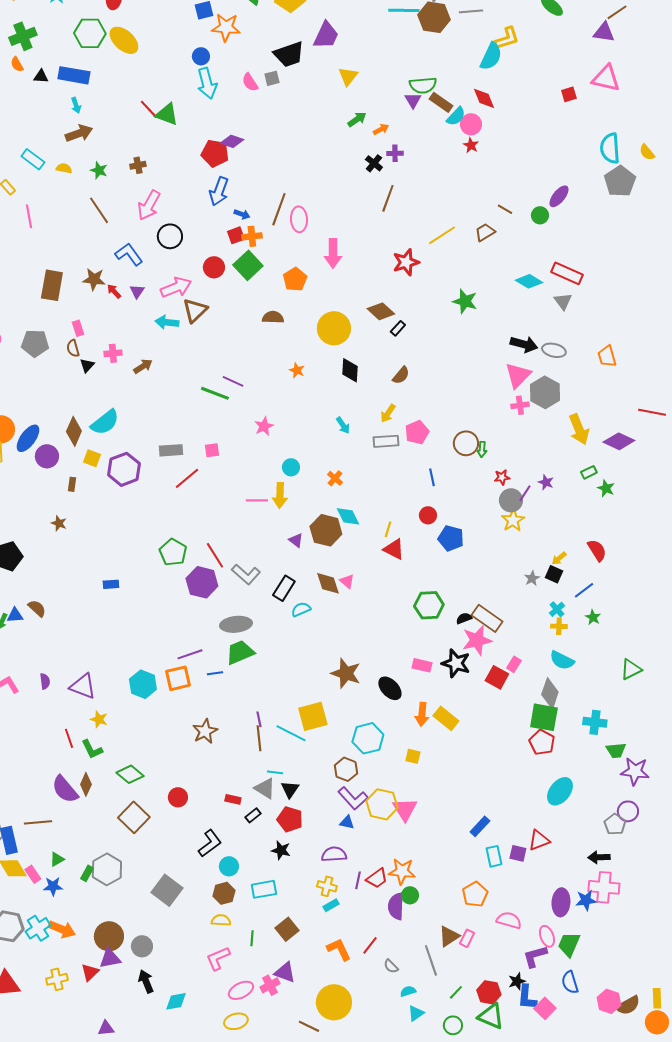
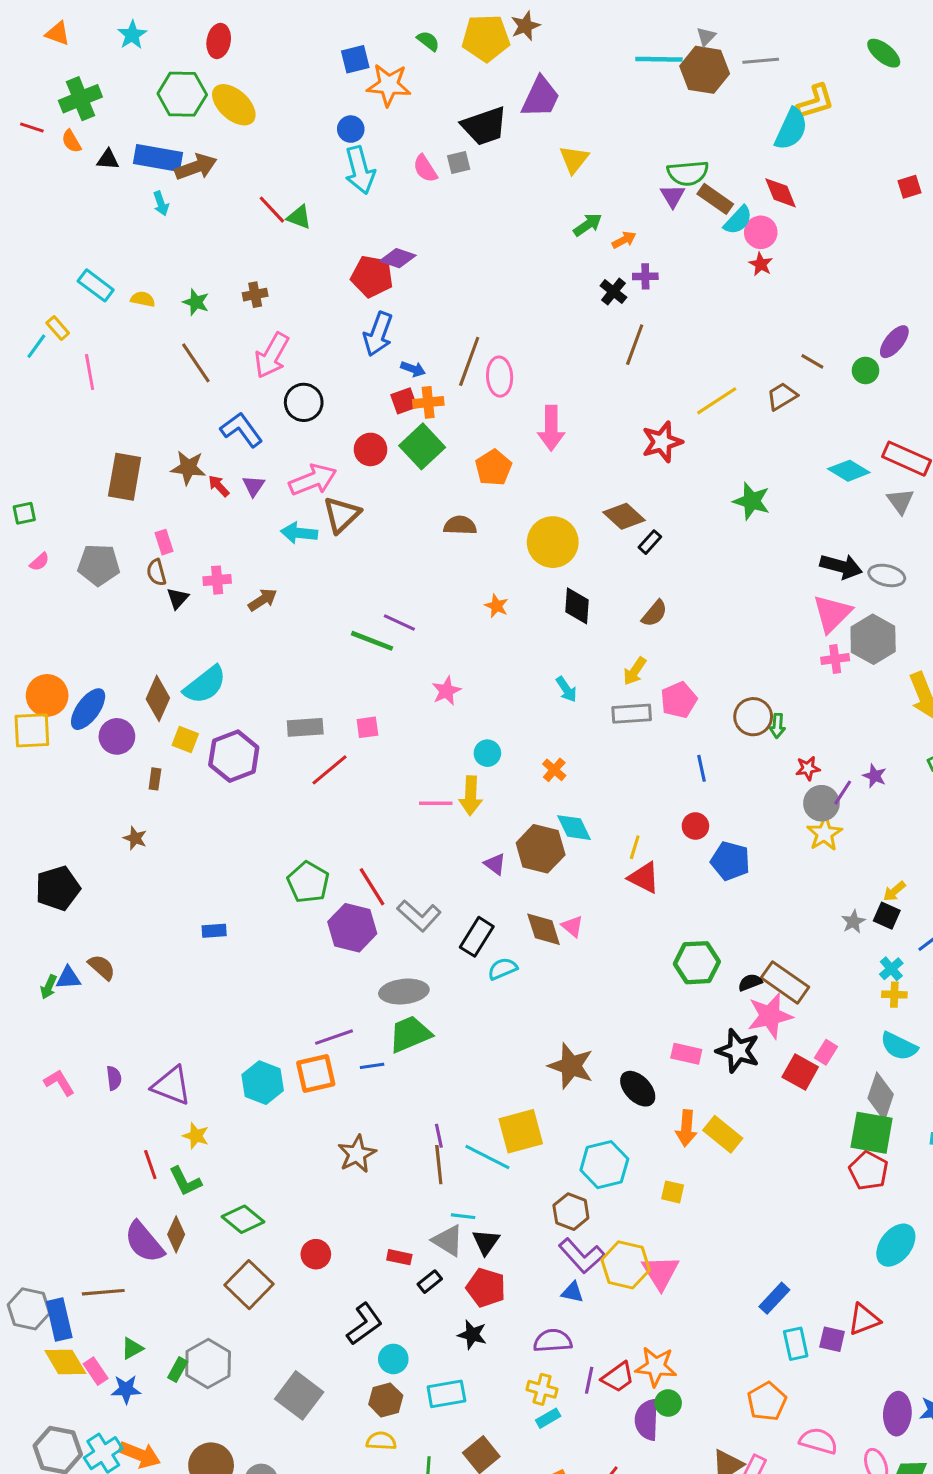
green triangle: (167, 114) -> (299, 217), size x0.7
brown arrow: (79, 133) -> (196, 167), moved

